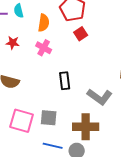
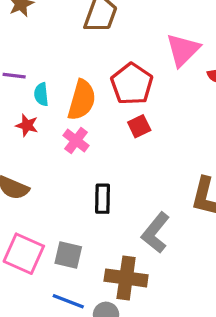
cyan semicircle: (19, 11) -> (41, 94), moved
orange semicircle: (44, 23) -> (82, 100), size x1.4
gray L-shape: (100, 97) -> (156, 233), turned 85

